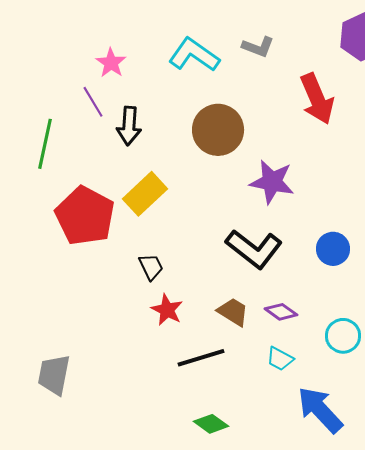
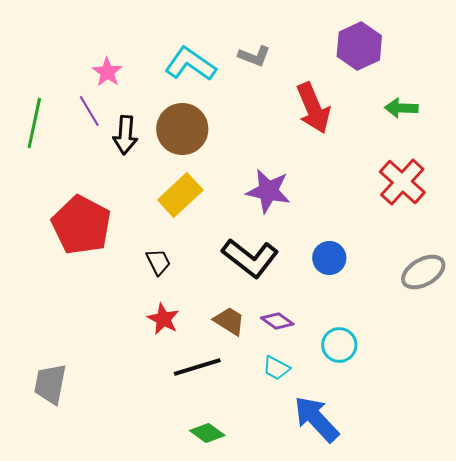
brown circle: (218, 130) -> (182, 129), moved
green line: (45, 144) -> (34, 123), moved
yellow rectangle: (145, 194) -> (180, 195), moved
black trapezoid: (151, 267) -> (158, 262), moved

